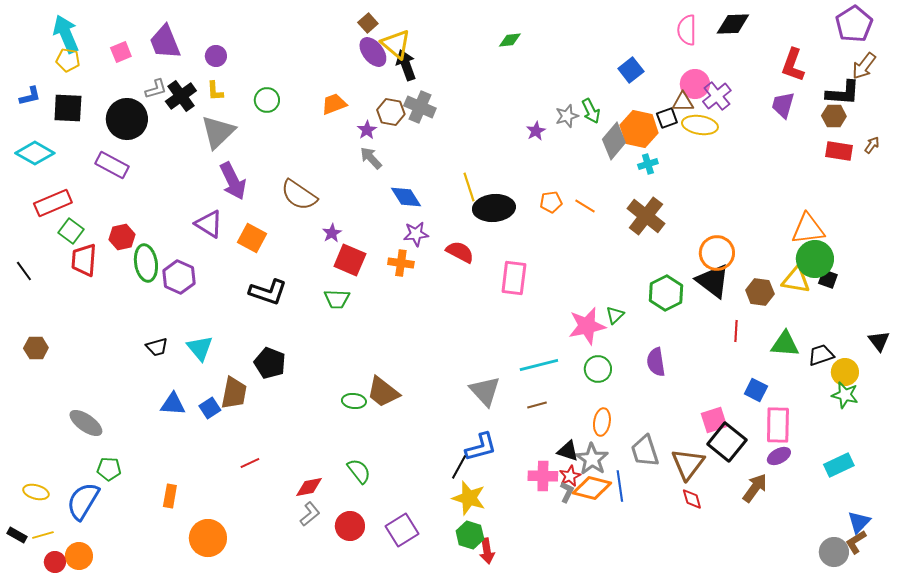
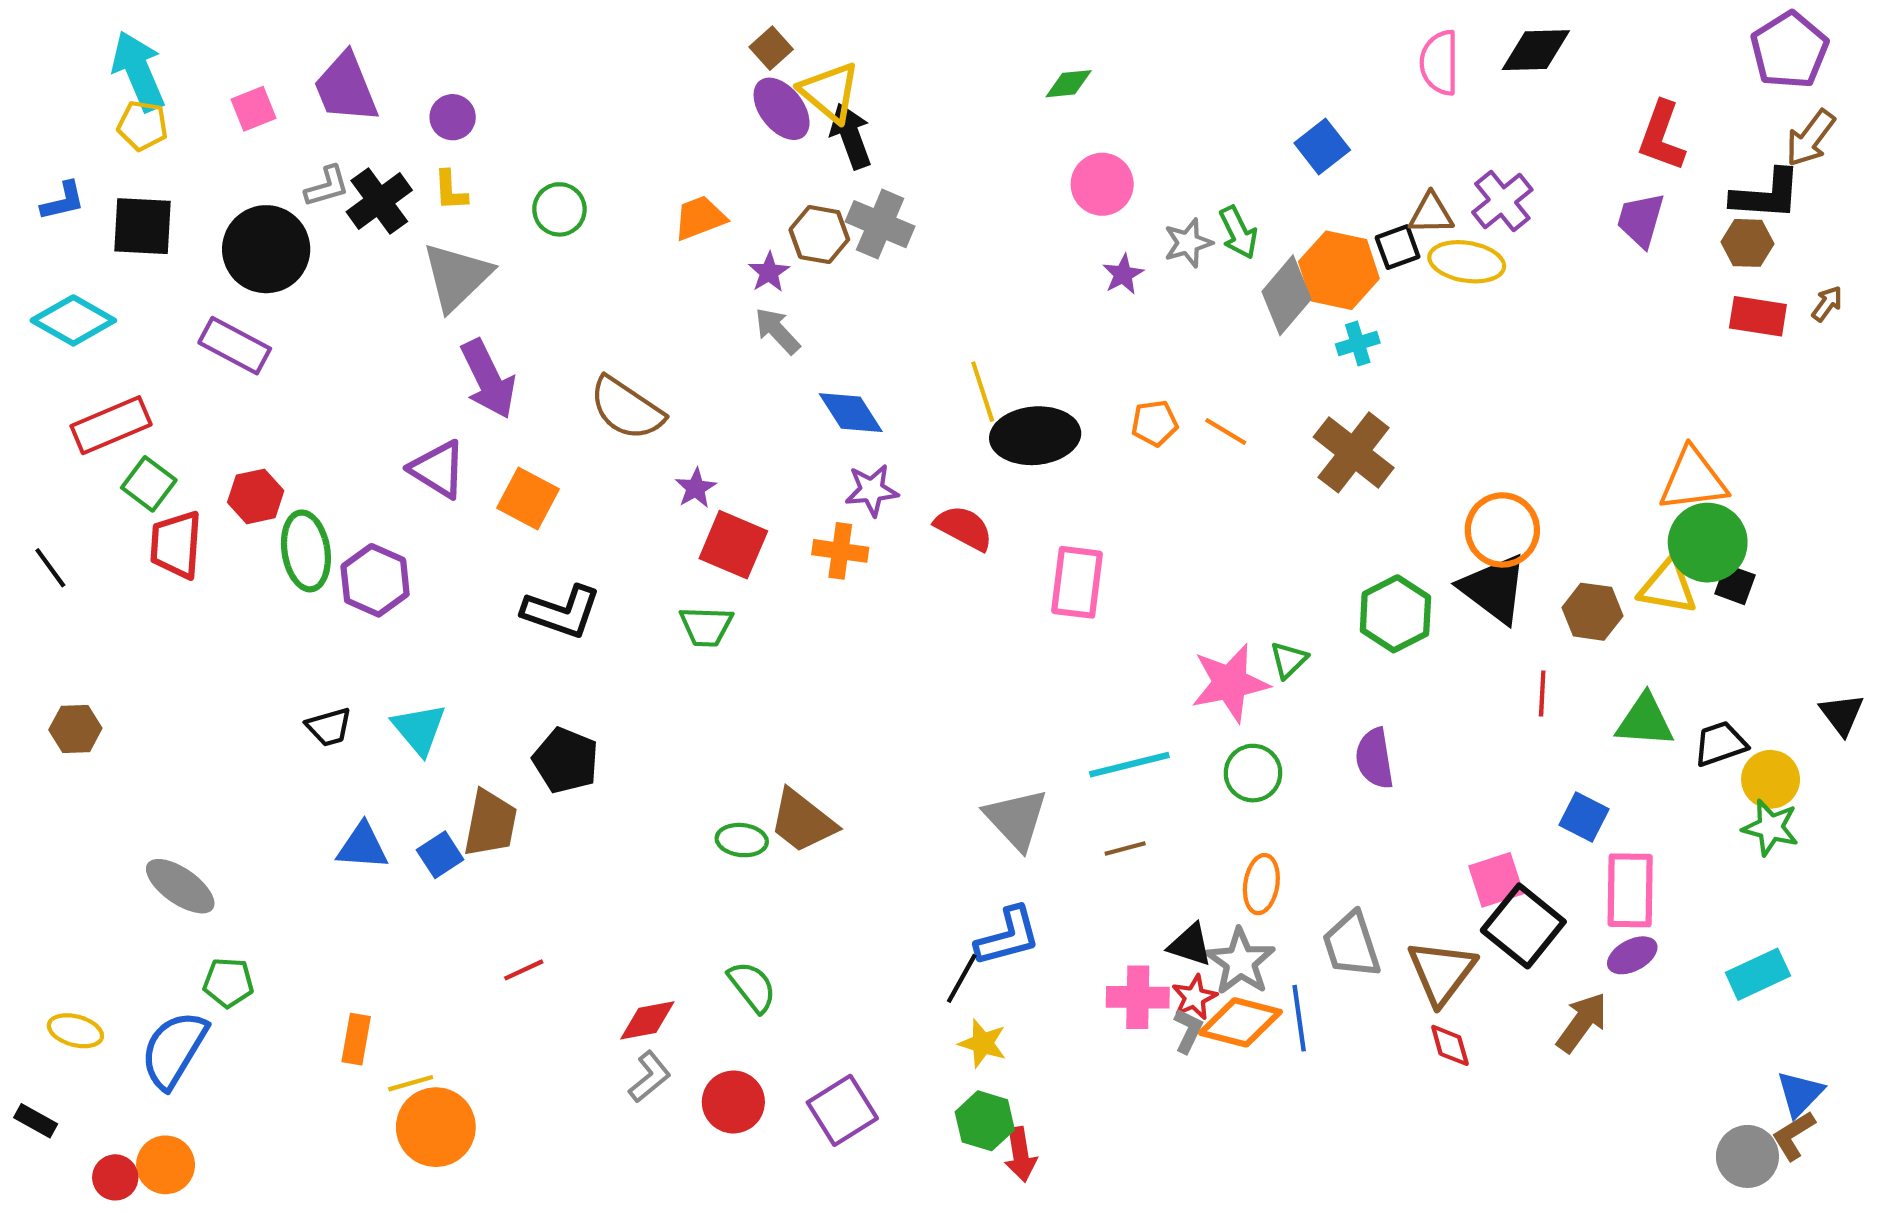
pink circle: (695, 84) -> (1102, 184), moved
yellow star: (469, 498) -> (983, 1043), size x0.7
yellow line: (43, 535) -> (411, 1083), moved

